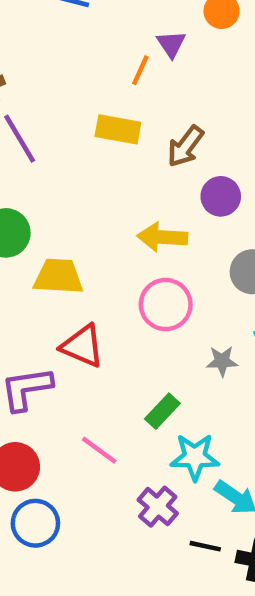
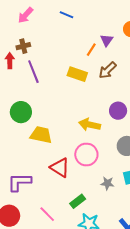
brown arrow: (185, 146) -> (108, 70), moved
red triangle: (82, 346) -> (60, 168), moved

